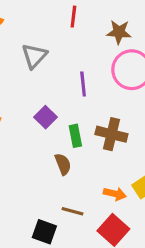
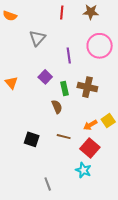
brown star: (119, 32) -> (91, 12), moved
orange arrow: (115, 194) -> (90, 125), turned 136
black square: (44, 232) -> (32, 139), moved

